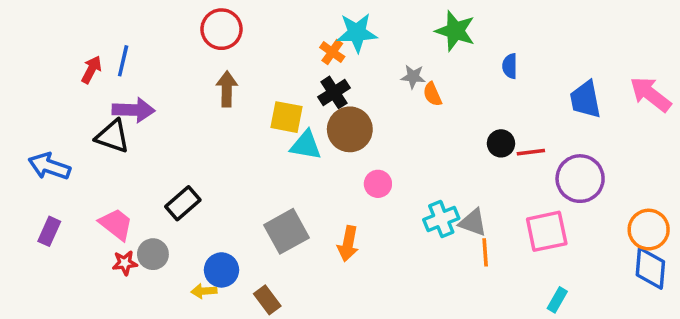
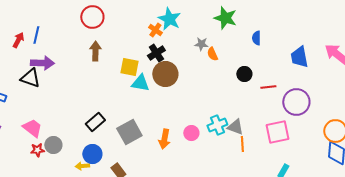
cyan star: (357, 33) -> (169, 19), turned 30
black circle: (501, 143) -> (244, 74), moved
pink circle: (378, 184) -> (191, 133), moved
black rectangle: (183, 203) -> (95, 122), moved

